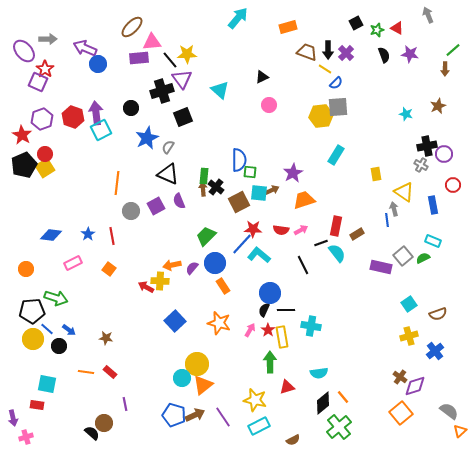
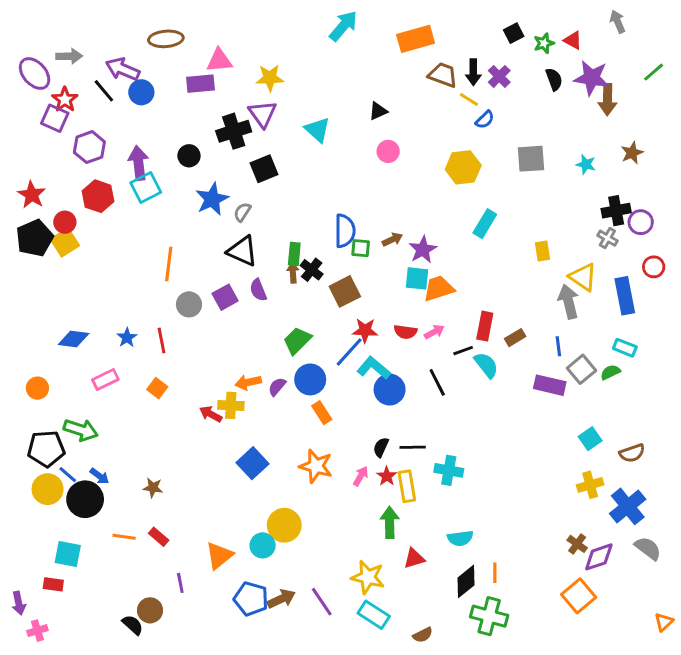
brown ellipse: (132, 27) -> (166, 39), moved, turned 40
orange rectangle: (288, 27) -> (416, 39), size x1.4
purple star: (410, 54) -> (592, 78), size x1.4
black line: (170, 60) -> (104, 91), moved
brown arrow: (445, 69) -> (607, 99), moved, size x1.5
gray square: (338, 107) -> (531, 159), moved
red hexagon: (73, 117) -> (98, 196), moved
purple hexagon: (42, 119) -> (89, 147), moved
brown arrow: (272, 190) -> (392, 239), moved
cyan square: (259, 193) -> (417, 278), moved
blue rectangle: (433, 205) -> (625, 296), size x1.4
gray arrow: (394, 209) -> (569, 302), size x1.6
blue line: (387, 220) -> (558, 346), moved
blue circle: (270, 293) -> (390, 390), moved
black circle: (59, 346) -> (85, 499), size x1.6
blue cross: (435, 351) -> (628, 506), size x1.4
orange triangle: (203, 385) -> (219, 556), moved
orange line: (343, 397) -> (495, 573), turned 40
gray semicircle: (449, 411) -> (648, 548), moved
cyan rectangle: (259, 426) -> (374, 615), turned 60
green cross: (339, 427) -> (489, 616), turned -35

